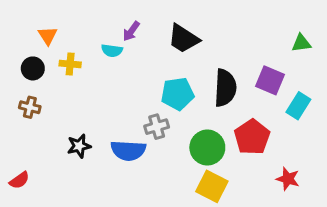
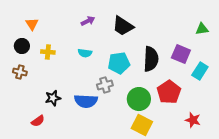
purple arrow: (131, 31) -> (88, 21), turned -152
cyan semicircle: (112, 51) -> (85, 53), moved
yellow cross: (70, 64) -> (48, 52), moved
red semicircle: (19, 180) -> (38, 121), moved

